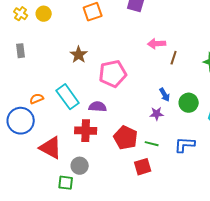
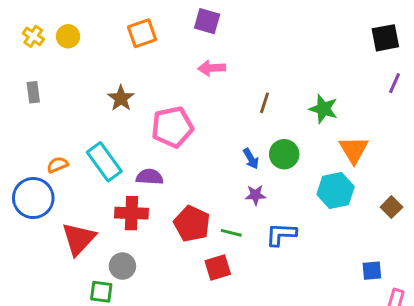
pink arrow: (157, 44) -> (212, 68), moved
green circle: (189, 103) -> (284, 154), moved
purple star: (157, 114) -> (255, 195), moved
red triangle: (51, 148) -> (79, 239), turned 45

